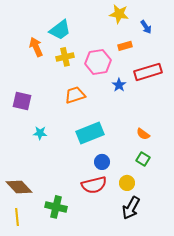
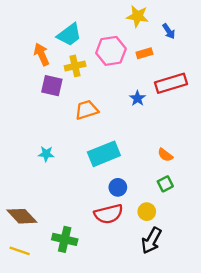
pink hexagon: (98, 62) -> (111, 51), moved
purple square: (22, 101) -> (52, 86), moved
green square: (143, 159) -> (165, 184), turned 32
yellow line: (17, 217) -> (20, 251), turned -66

